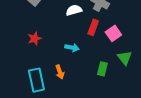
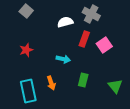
green triangle: (125, 58) -> (115, 86), moved
green rectangle: (102, 69) -> (83, 80), moved

